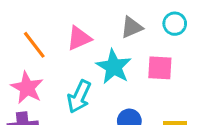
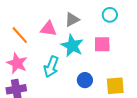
gray triangle: (132, 27) -> (72, 20), moved
pink triangle: (79, 38) -> (48, 29), turned 36

